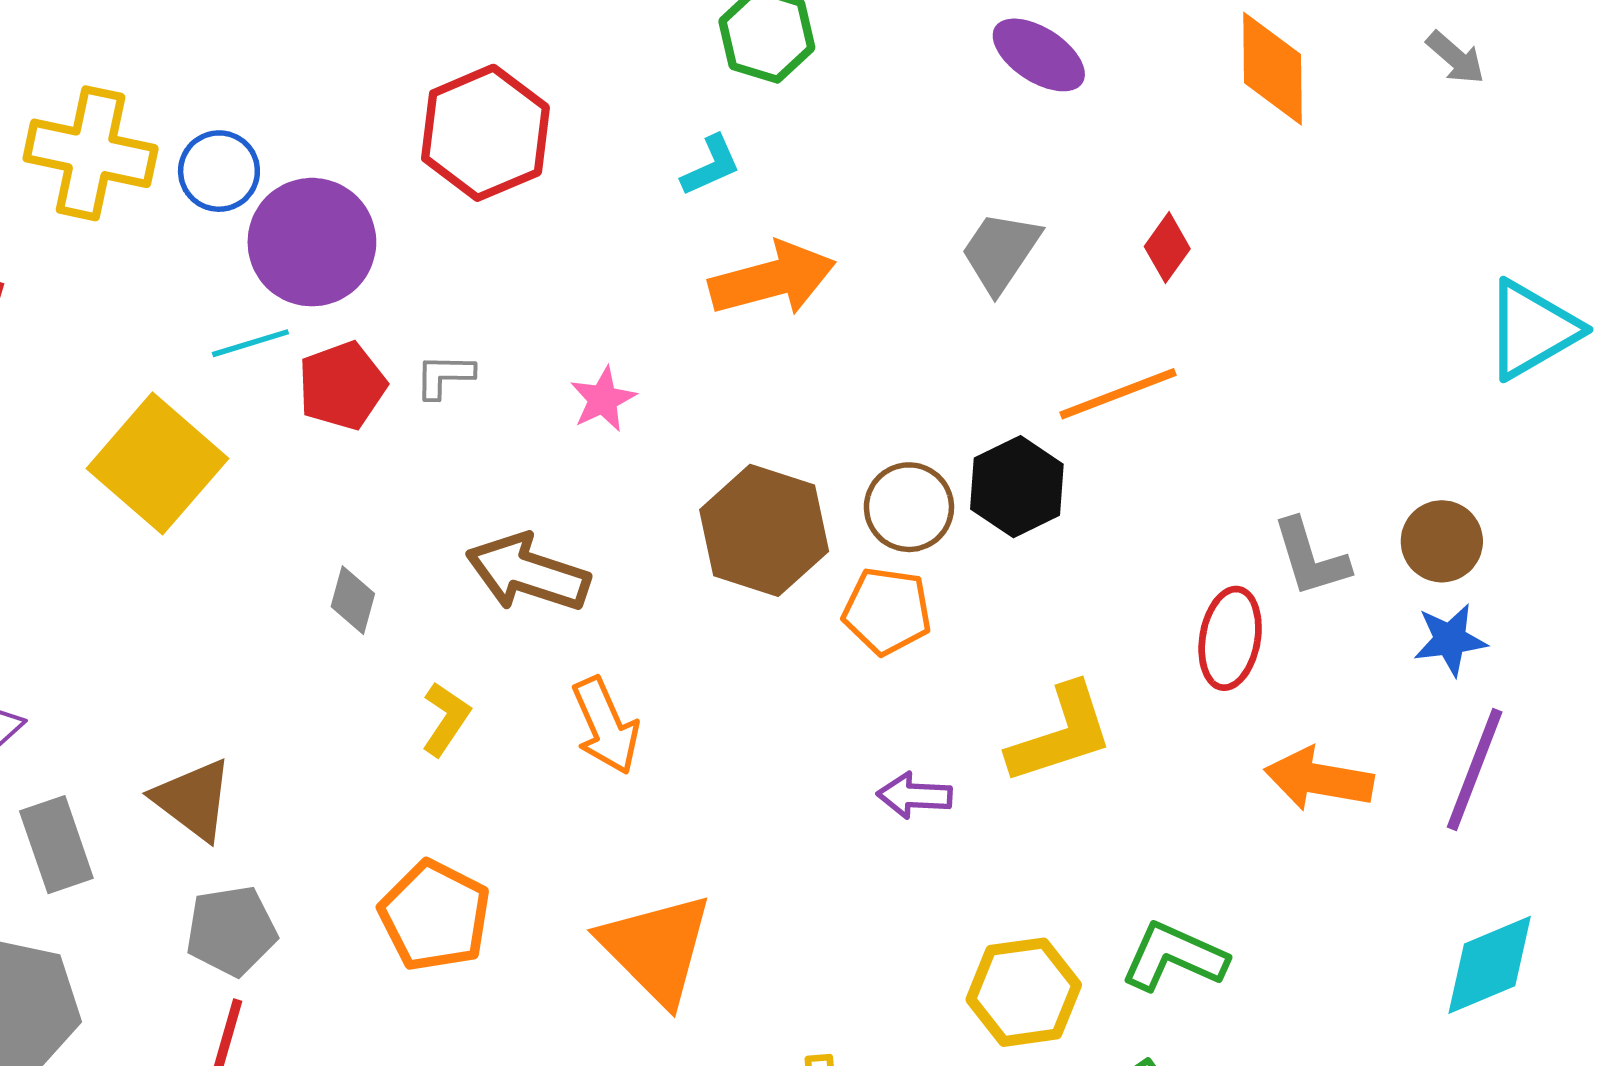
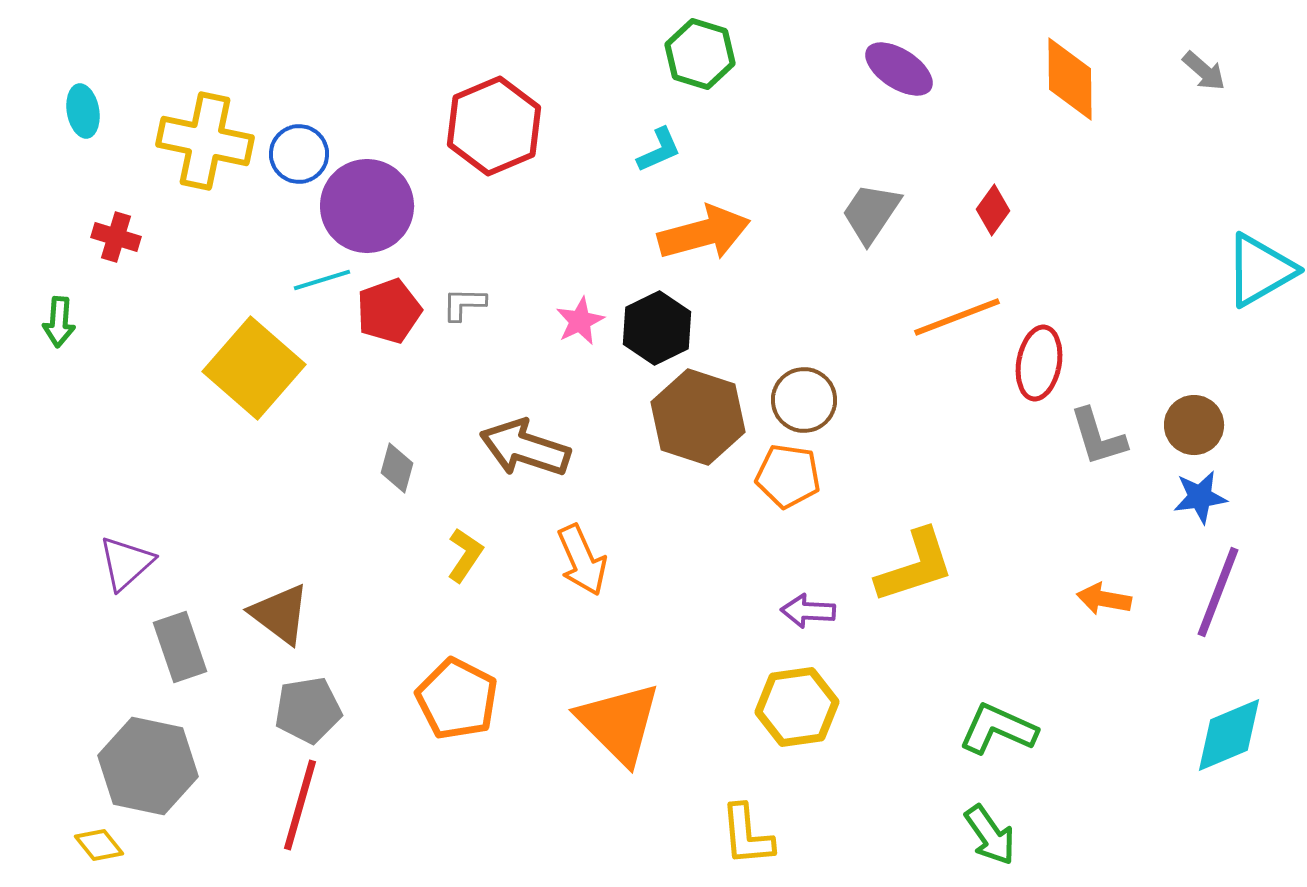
black hexagon: (1017, 487) -> (657, 328), moved
red ellipse: (1230, 638) -> (1039, 363), moved
orange arrow: (1319, 779) -> (1104, 599), size x0.7
yellow hexagon: (1024, 992) -> (797, 707), moved

